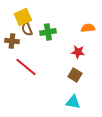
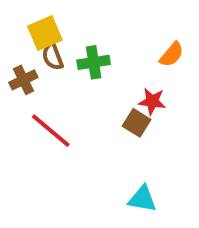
orange semicircle: (88, 28) -> (172, 55), turned 136
brown cross: (12, 41) -> (23, 80), turned -32
brown square: (75, 75) -> (137, 123), moved

